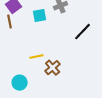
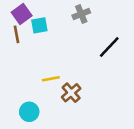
cyan square: (40, 16) -> (39, 25), moved

